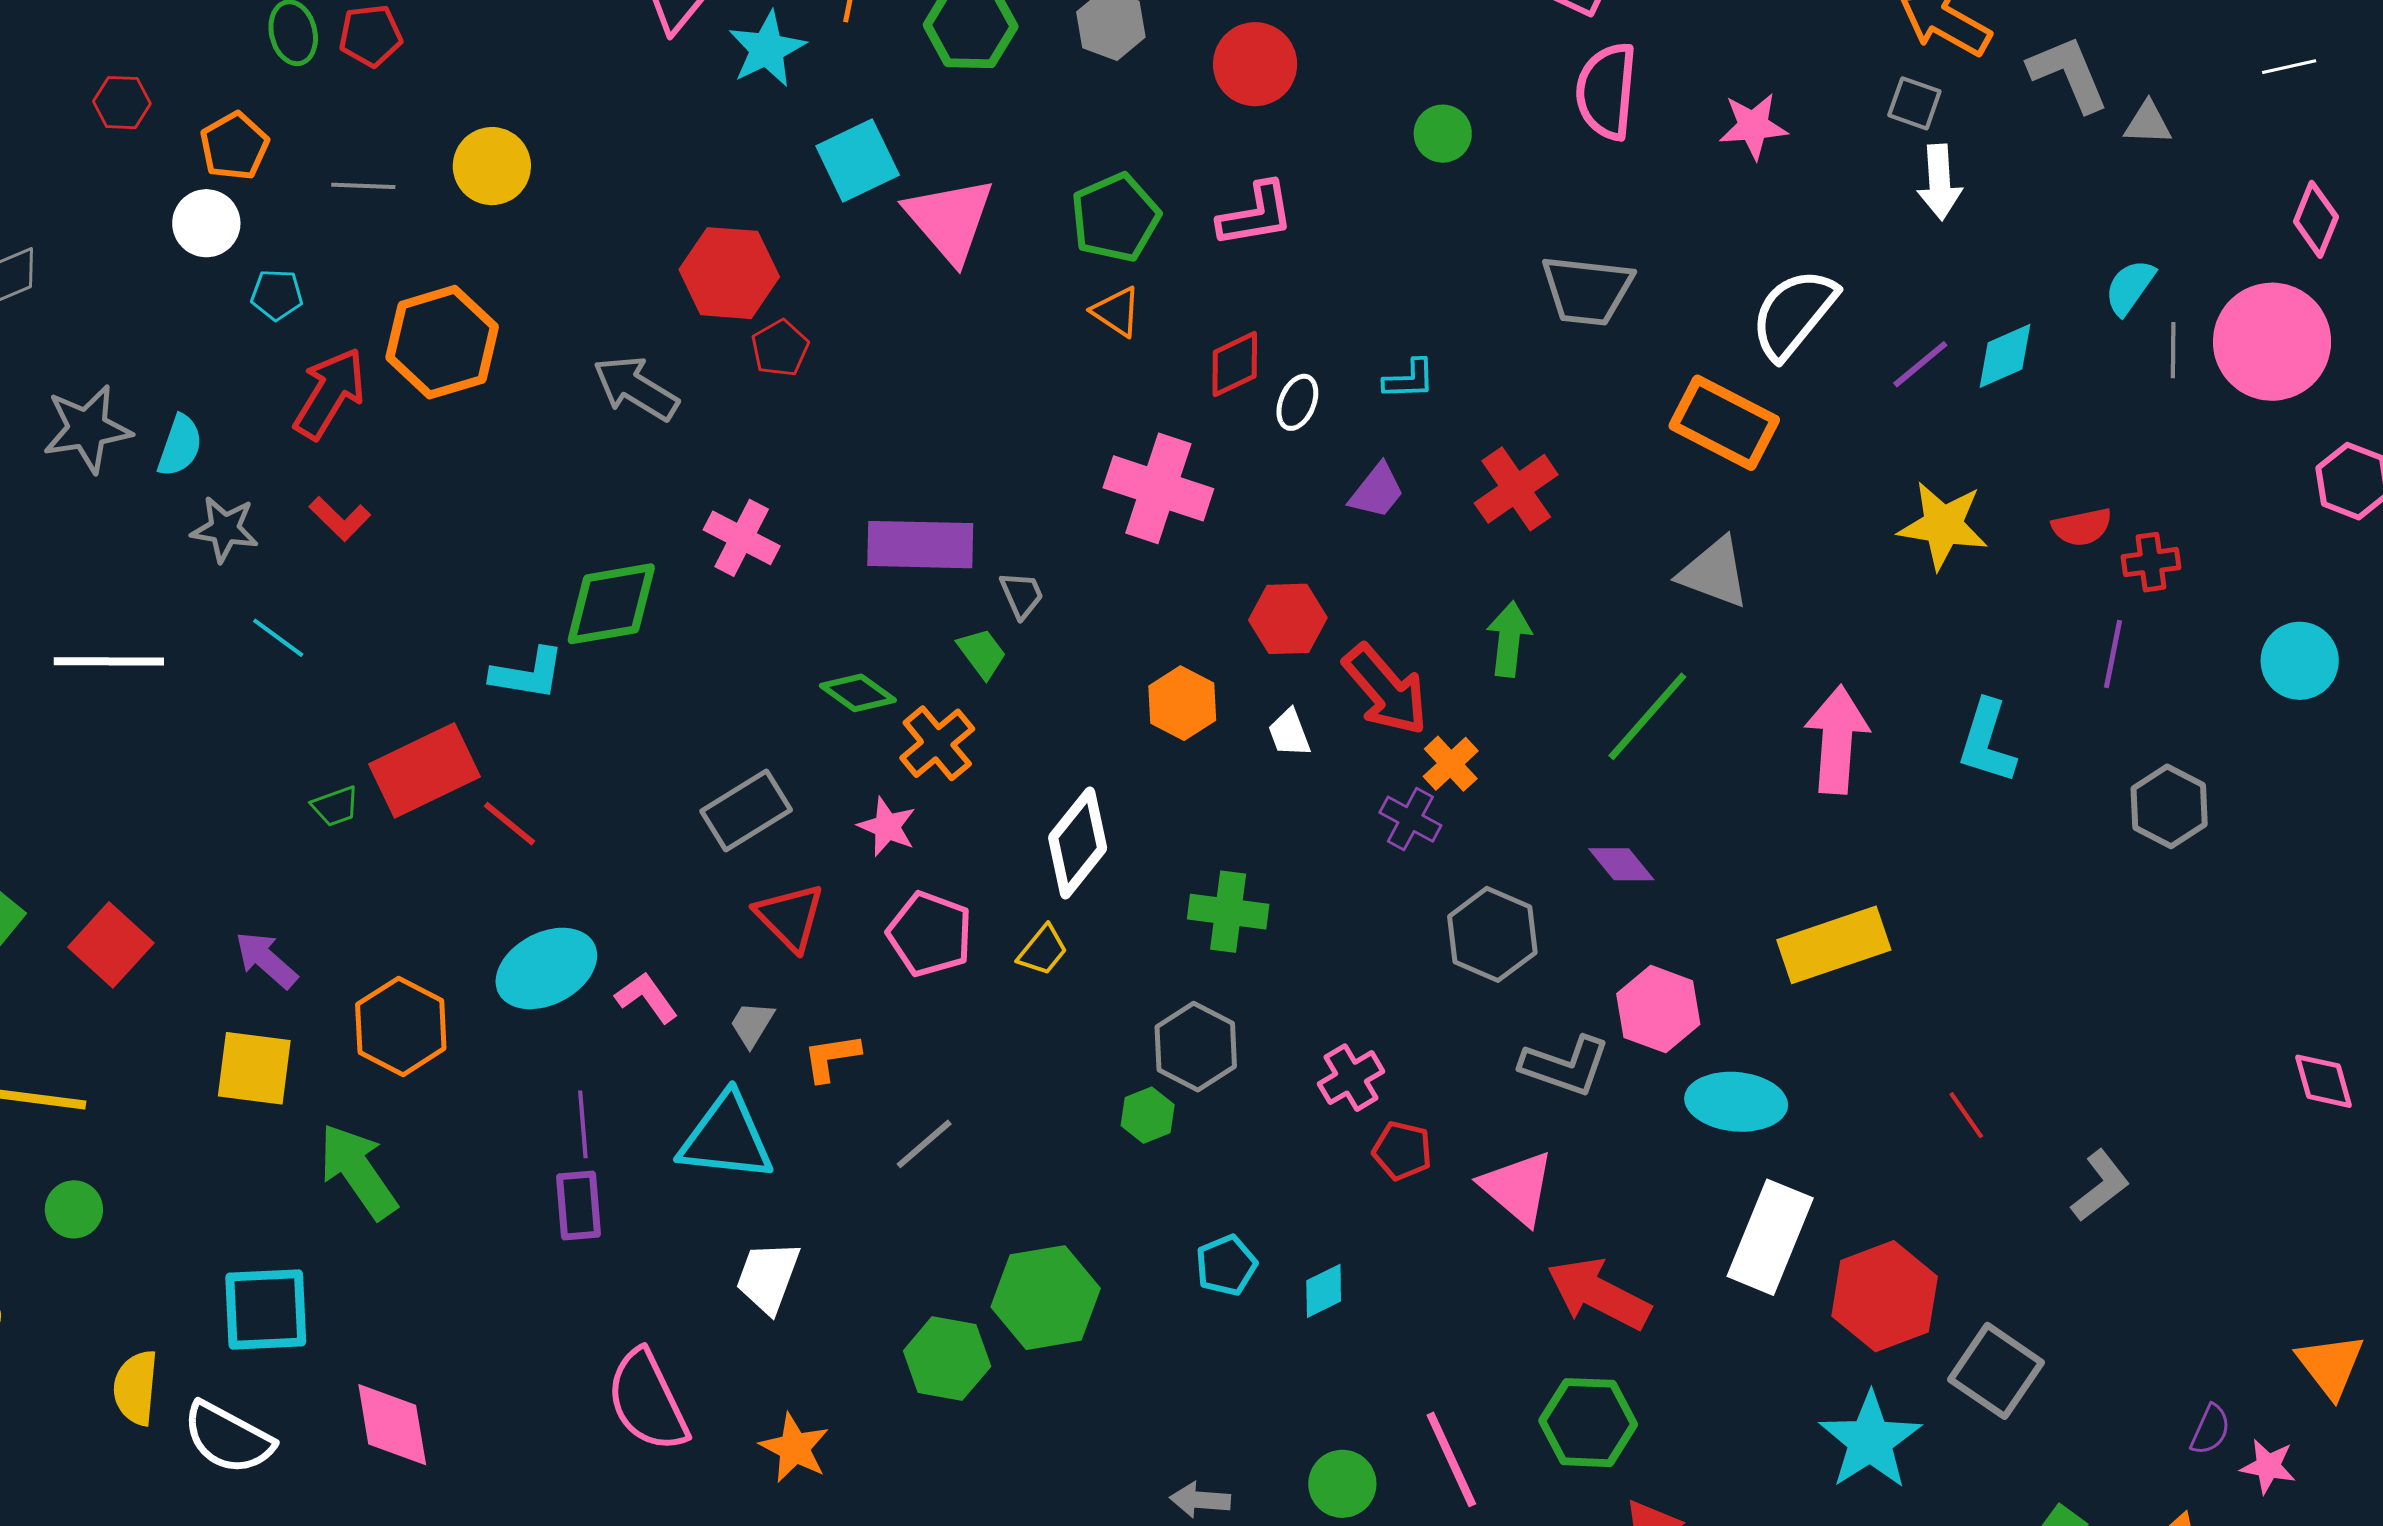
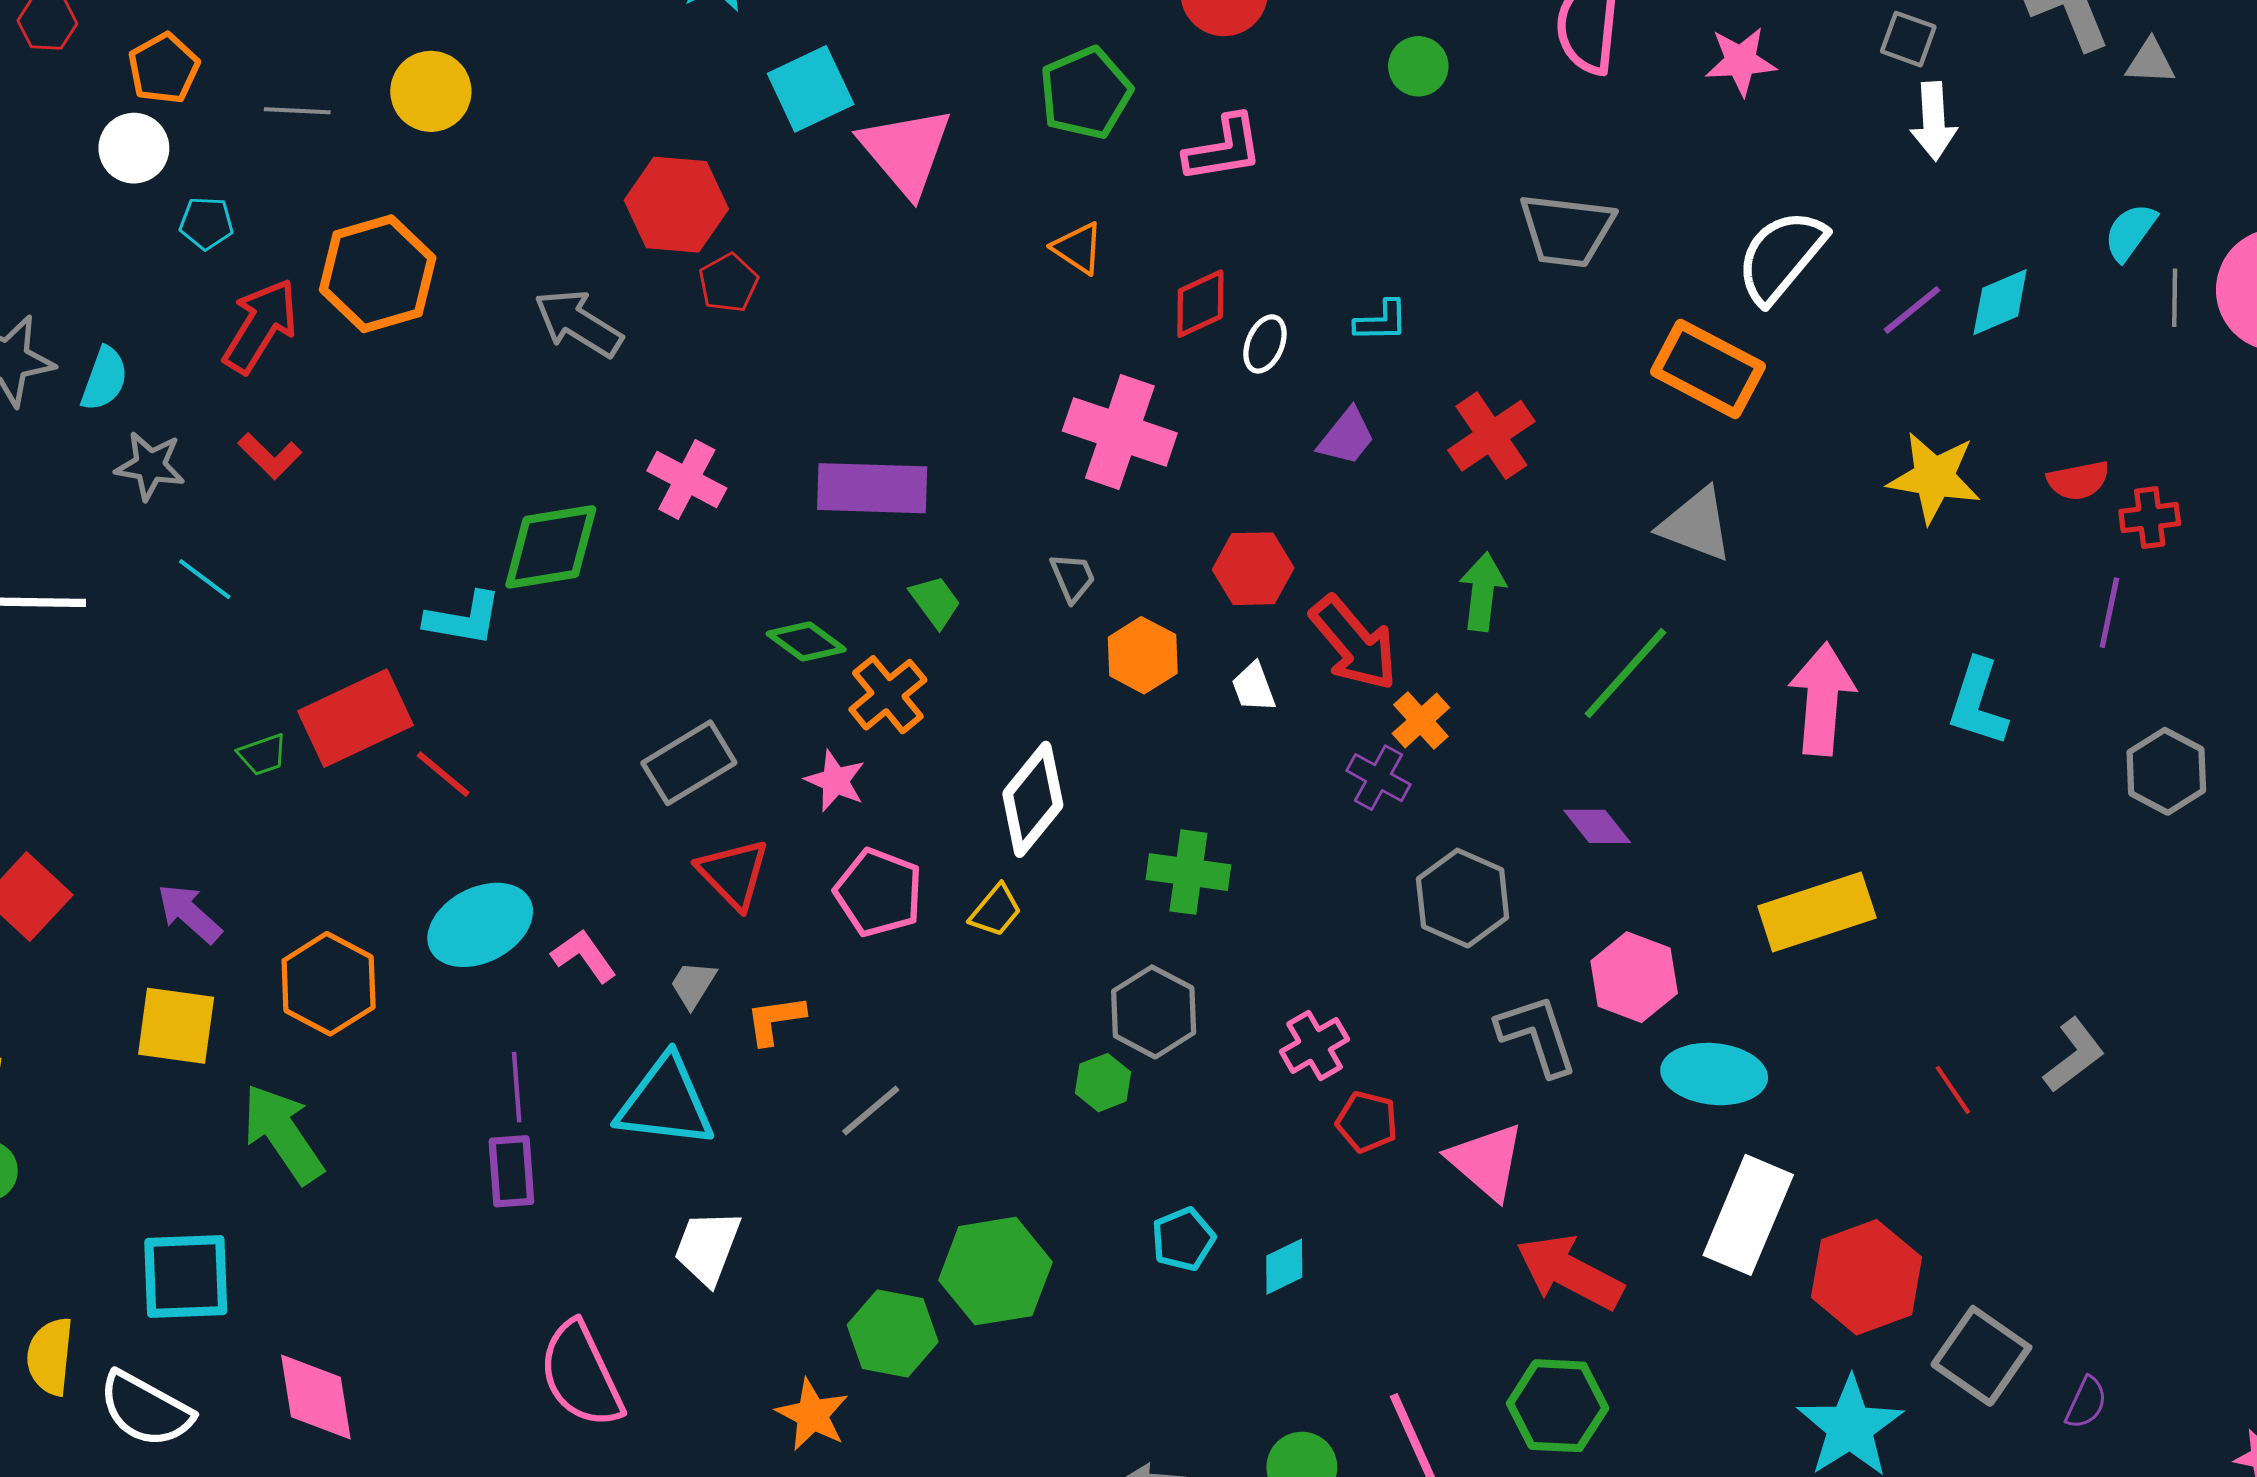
green pentagon: (1115, 218) -> (1086, 93), moved
gray trapezoid: (1022, 595) -> (1073, 577), moved
gray L-shape: (1565, 1066) -> (1537, 1035), turned -128
gray L-shape: (2100, 1186) -> (2074, 1055), moved
purple semicircle: (2210, 1430) -> (2086, 1403), moved
orange star: (794, 1448) -> (812, 1415), moved

